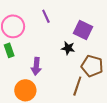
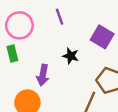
black star: (68, 48) -> (71, 56), moved

